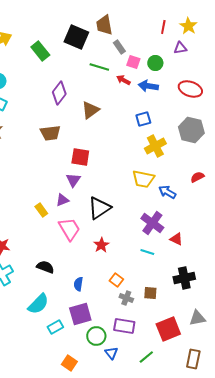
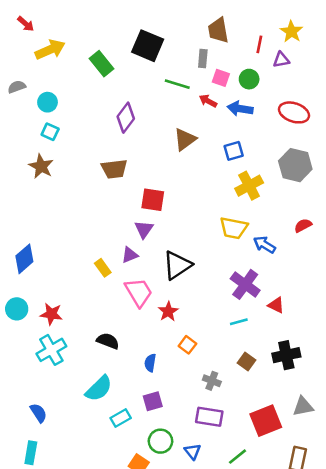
brown trapezoid: (104, 25) -> (218, 30), moved
red line: (163, 27) -> (259, 44), moved
gray rectangle: (119, 47) -> (203, 59), turned 40
brown triangle: (90, 110) -> (185, 139), moved
red star: (101, 245) -> (168, 311), moved
cyan line: (147, 252) -> (239, 322), turned -32
orange square: (116, 280) -> (187, 345), moved
brown square: (150, 293) -> (247, 362), moved, turned 32
purple square: (80, 314) -> (153, 401), size x0.7
green circle: (96, 336) -> (160, 441), moved

